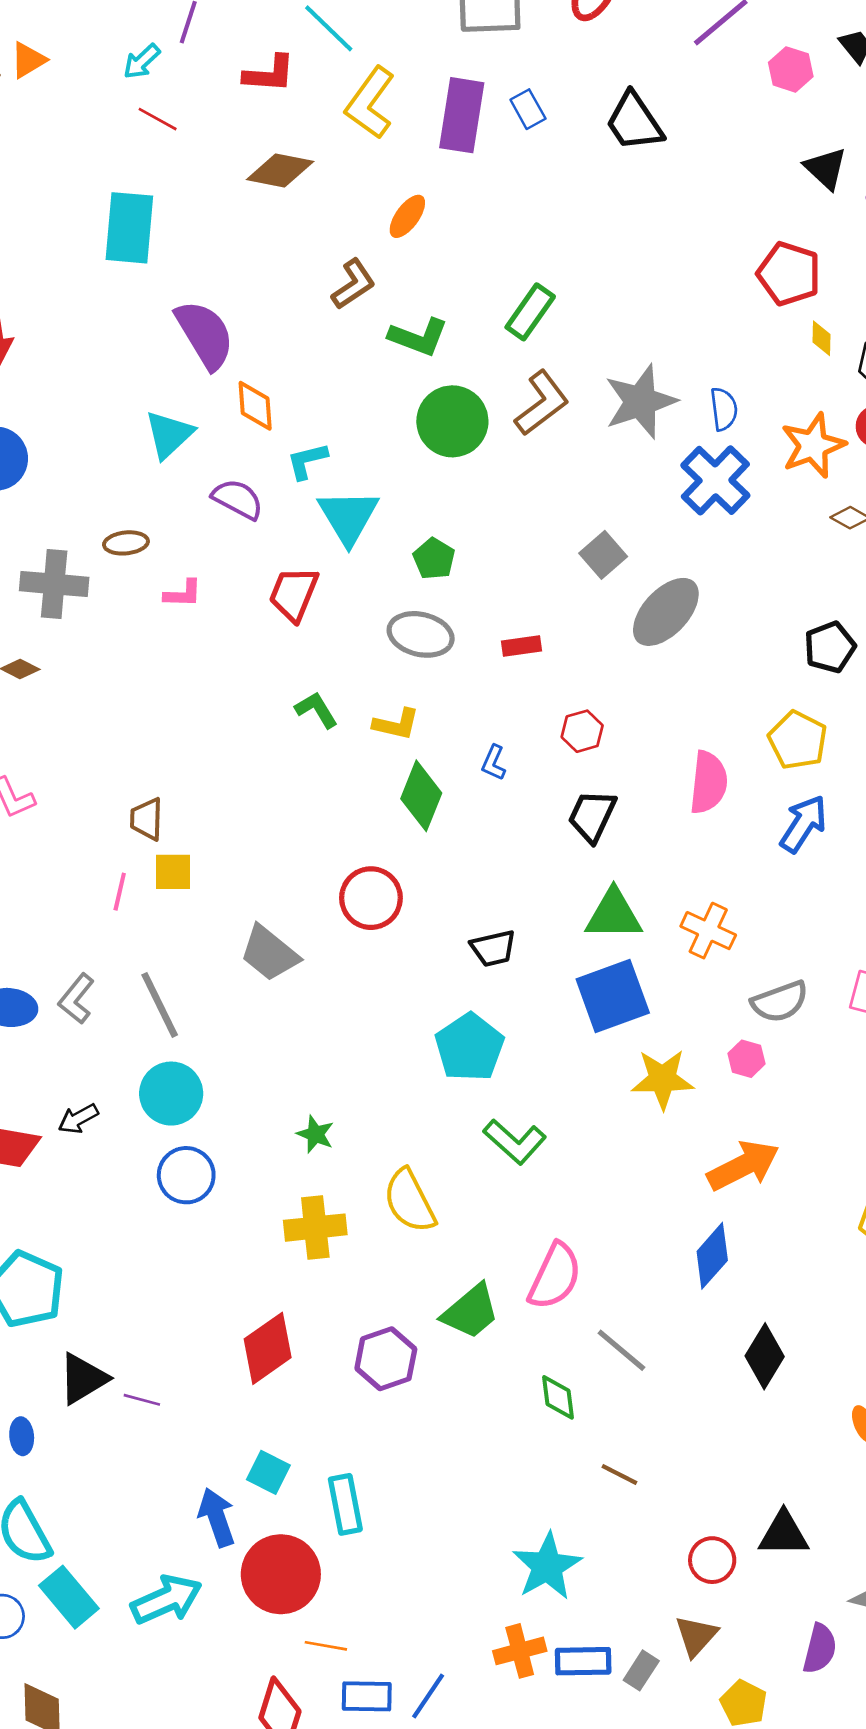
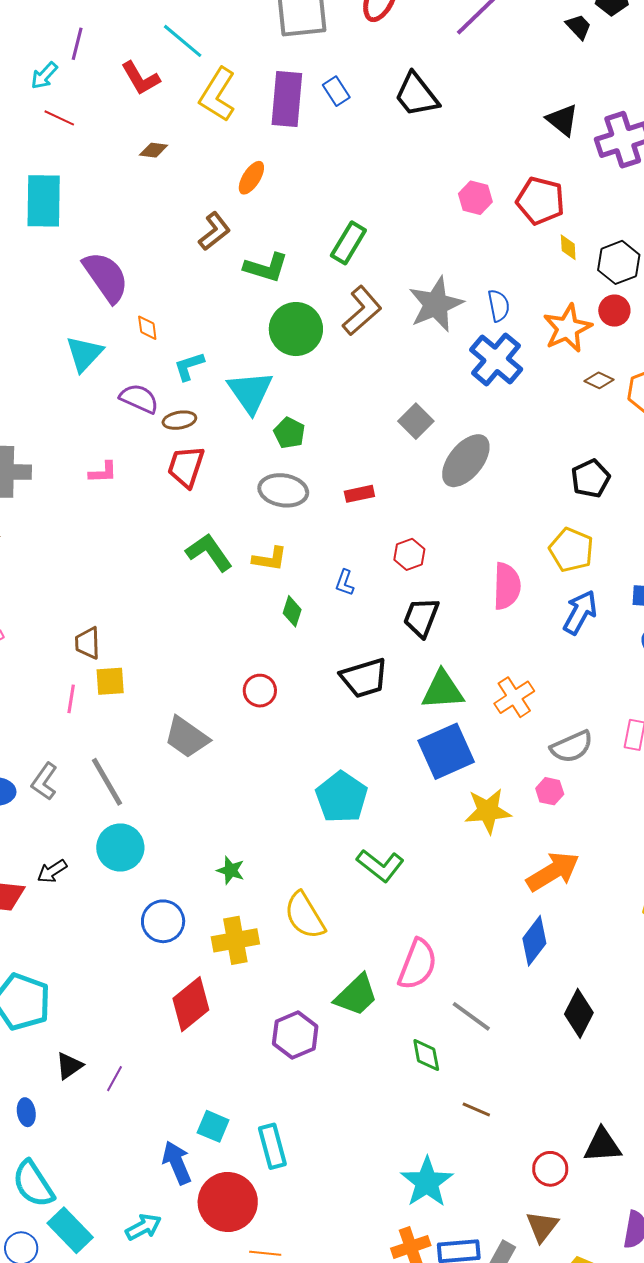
pink hexagon: (791, 69) -> (475, 198), moved
red L-shape: (269, 74) -> (140, 78), turned 60
brown diamond: (280, 171) -> (154, 150), size x0.6
orange diamond: (255, 406) -> (147, 328), size x0.7
cyan triangle: (348, 517) -> (250, 392), moved
brown ellipse: (126, 543) -> (179, 420), moved
green L-shape: (316, 710) -> (209, 552), size x1.4
green diamond: (421, 796) -> (292, 611), size x0.6
red circle: (371, 898) -> (260, 691), size x0.7
orange cross: (708, 931) -> (514, 697), turned 36
black trapezoid: (493, 948) -> (364, 678), moved, size x1.4
blue circle: (186, 1175) -> (163, 921), moved
red diamond: (268, 1348) -> (191, 1004), moved
black triangle: (83, 1379) -> (69, 1066), size x0.7
purple line: (142, 1400) -> (114, 1079), turned -72
cyan arrow: (167, 1600) -> (143, 1227), size x0.7

